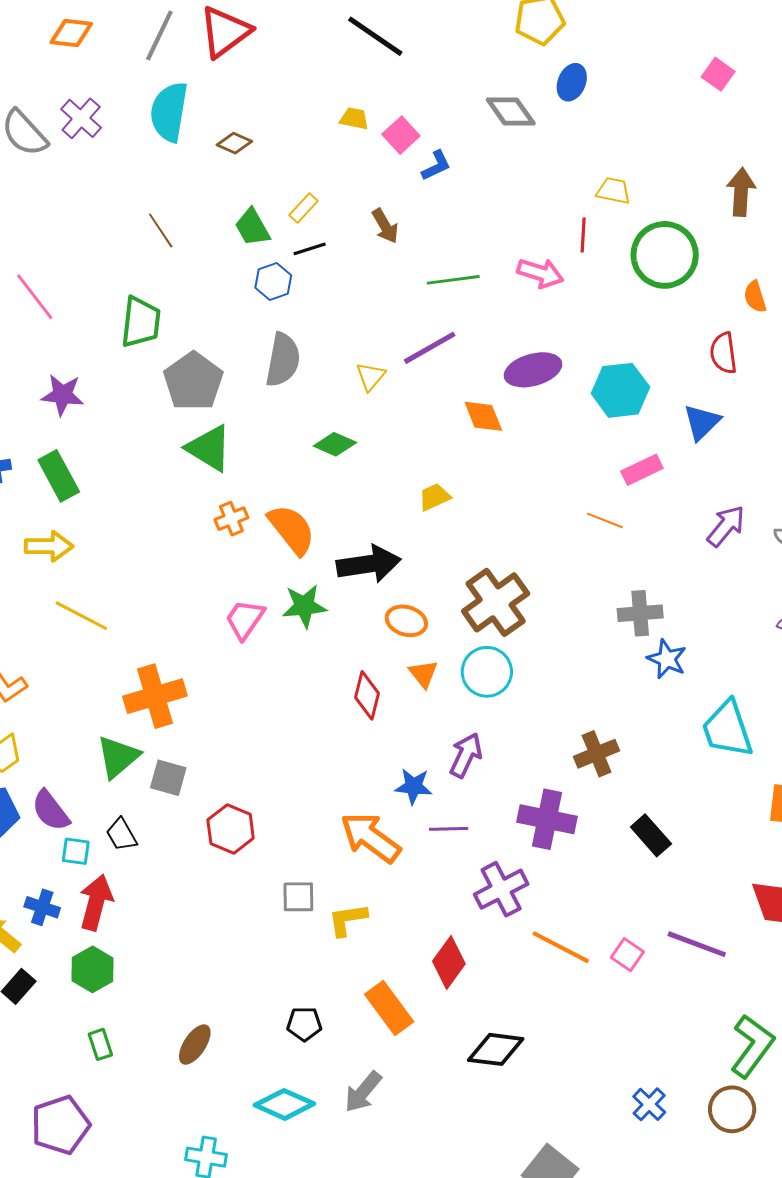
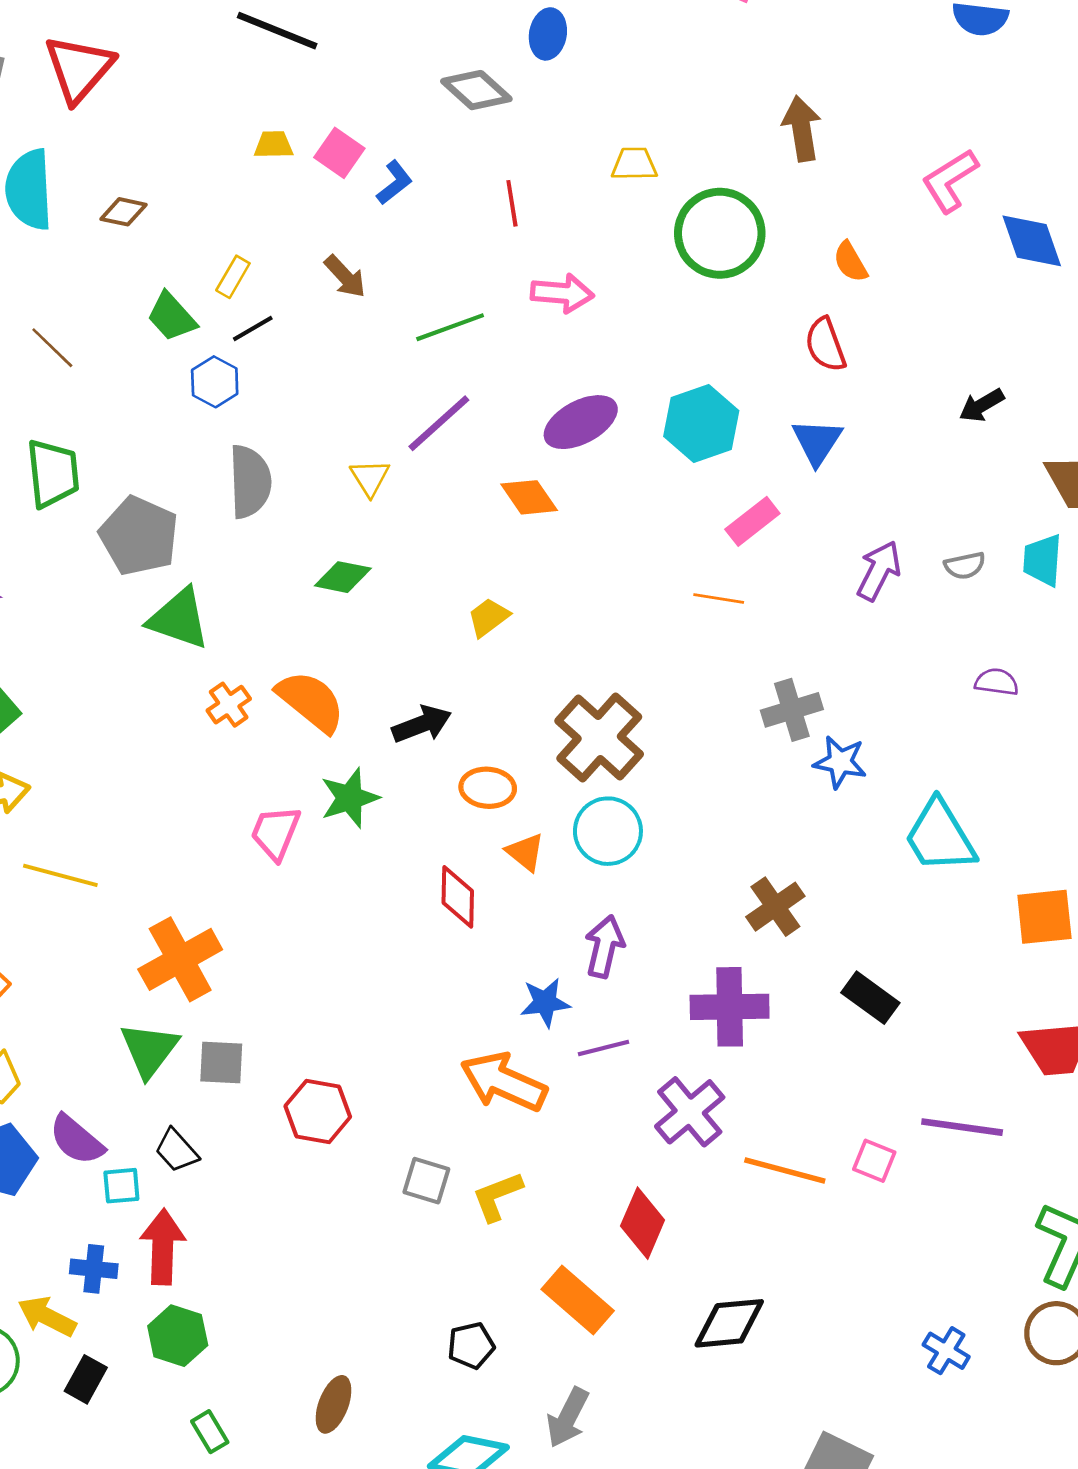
red line: (583, 235) -> (512, 203), moved
black arrow: (369, 564) -> (422, 724), size x0.7
gray square: (298, 897) -> (426, 1181), turned 30

